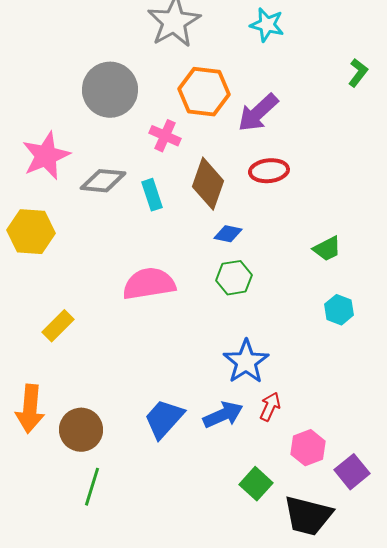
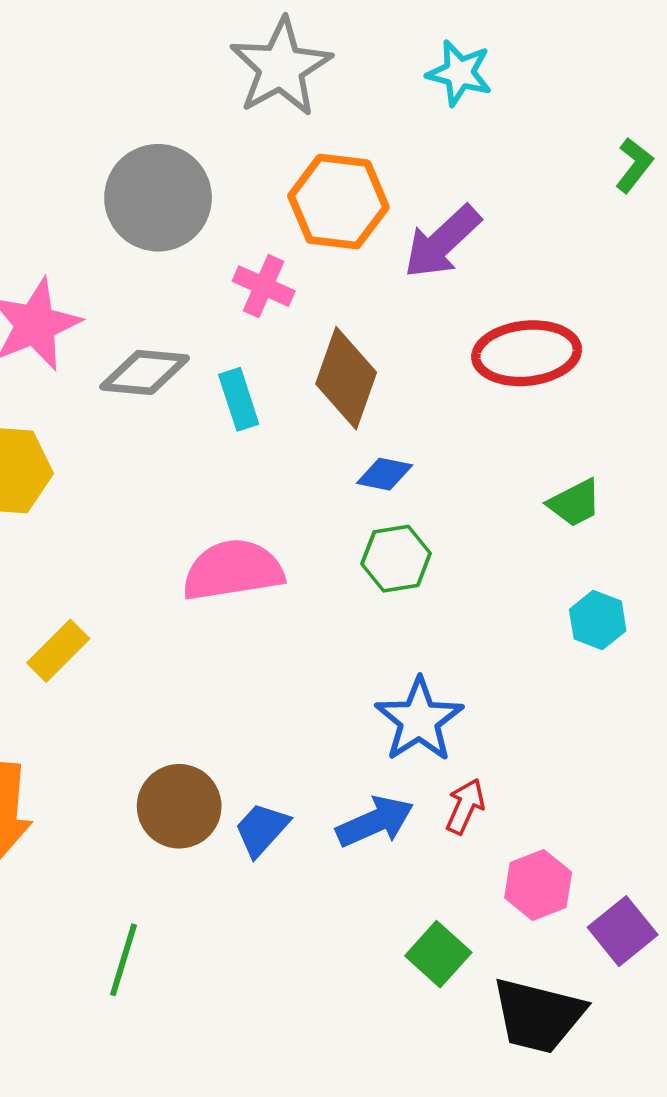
red ellipse: (269, 171) -> (527, 353), moved, size x1.4
blue trapezoid: (164, 419) -> (262, 829), size x0.7
brown circle: (81, 430) -> (179, 806), moved

